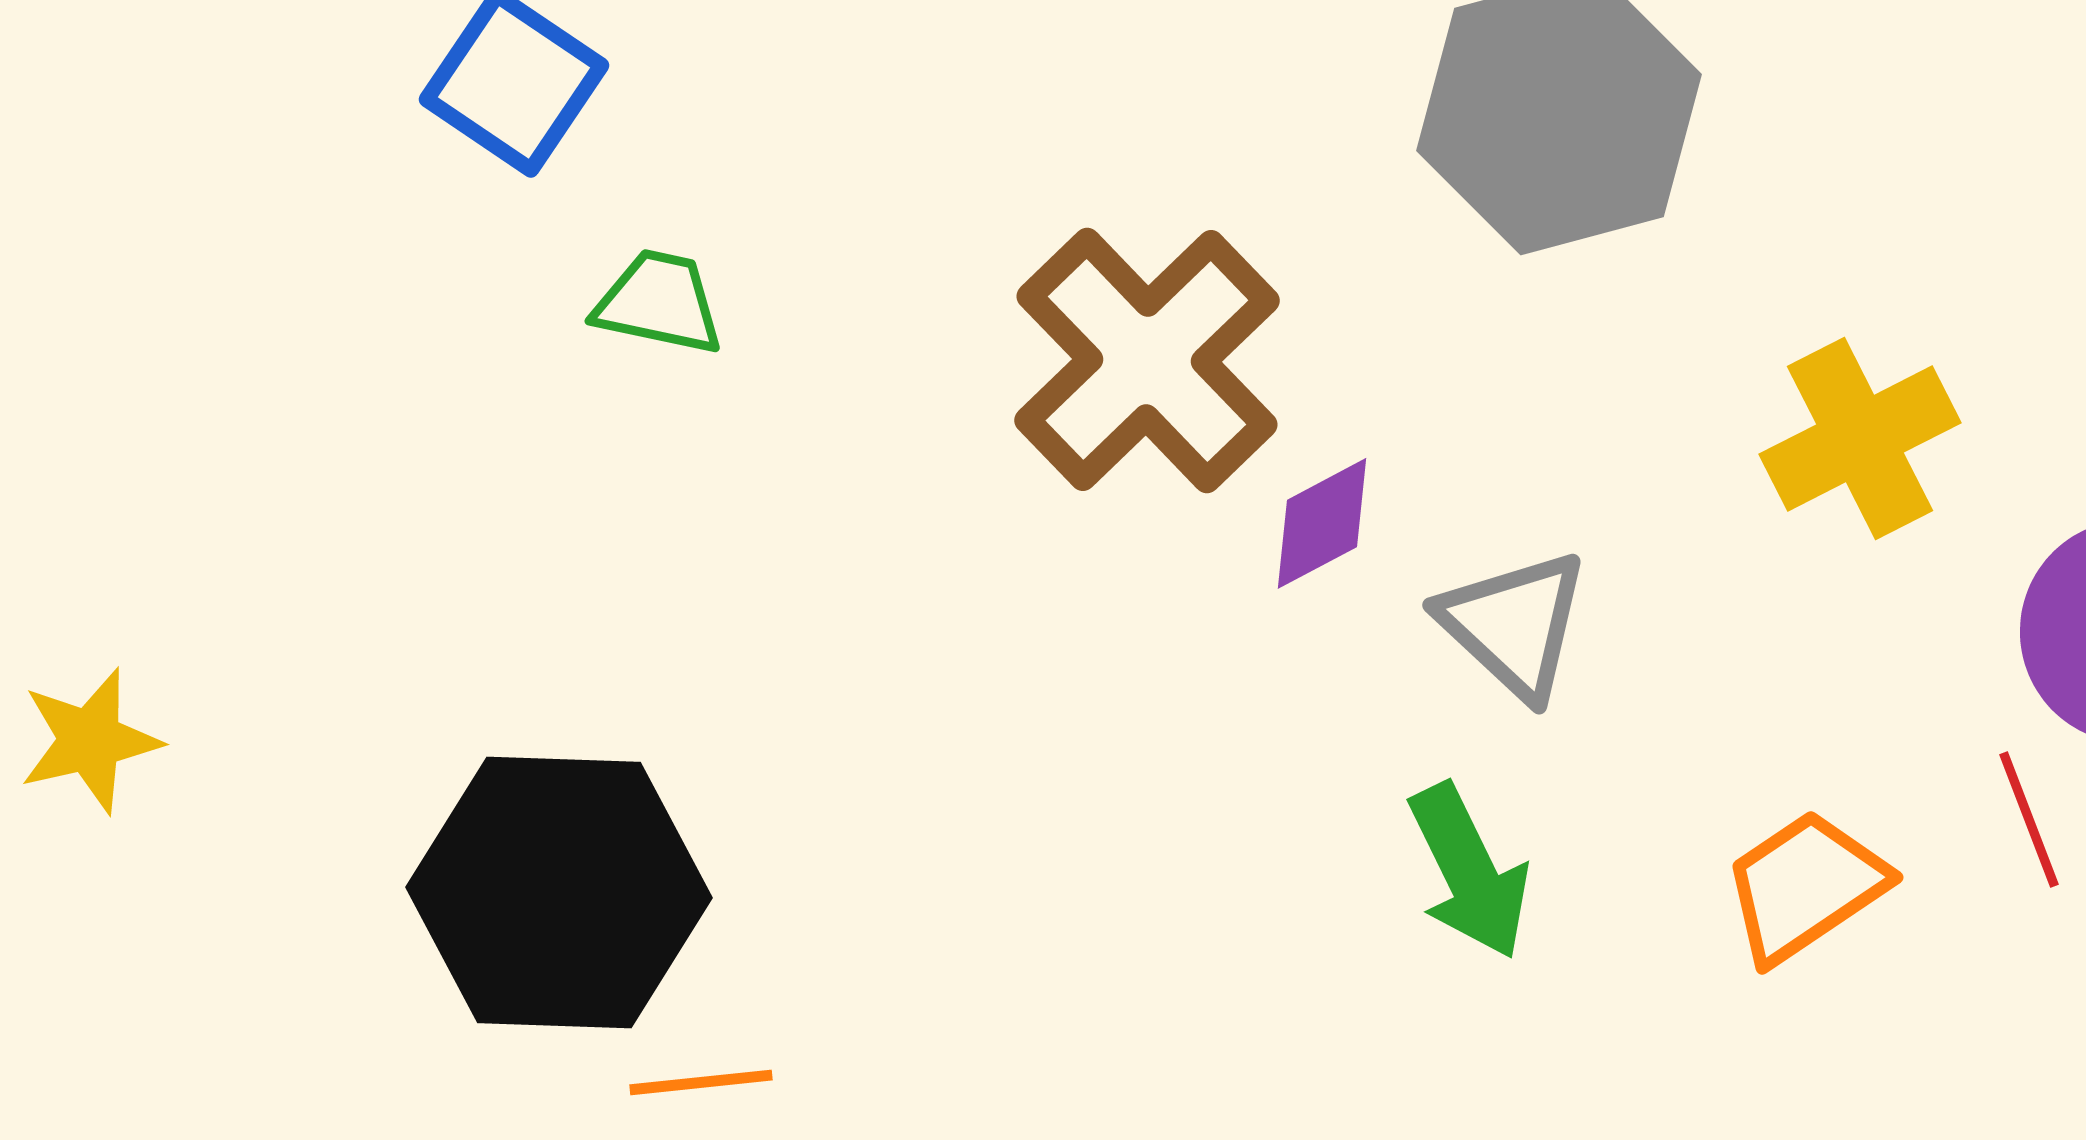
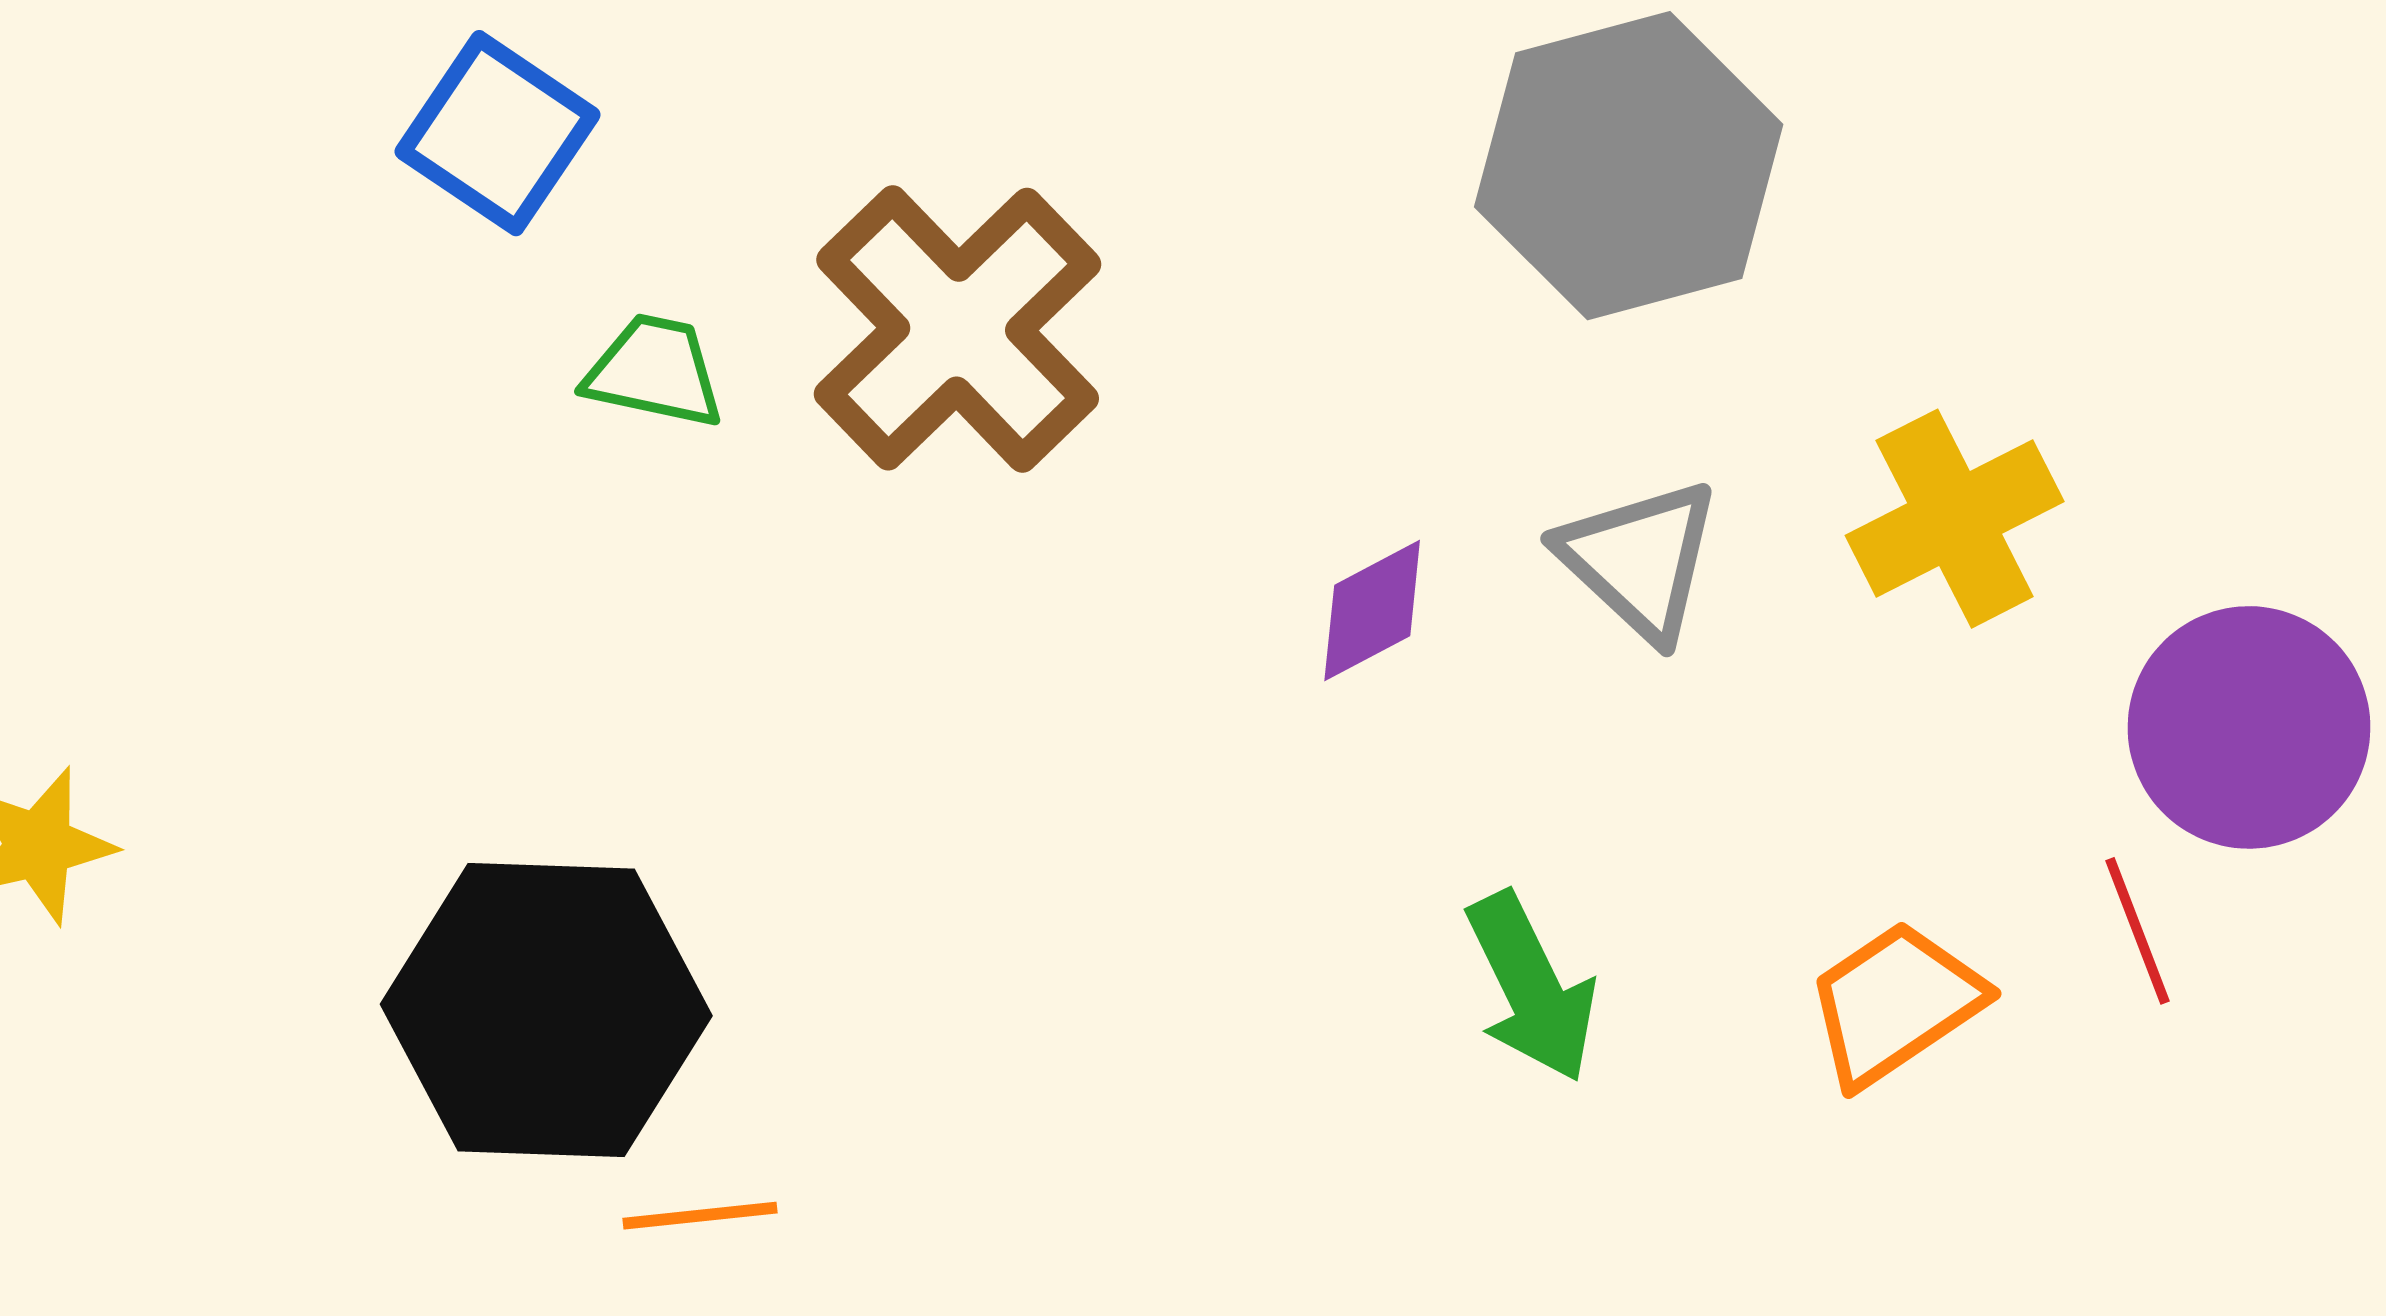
brown cross: (1147, 360) -> (958, 329), moved
gray triangle: (1514, 624) -> (1640, 560), moved

